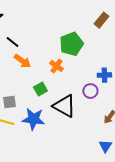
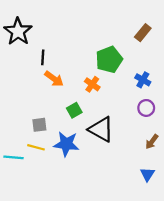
black line: (12, 42) -> (43, 57), turned 56
blue cross: (104, 75) -> (143, 80), moved, turned 32
purple circle: (90, 91) -> (146, 108), moved

